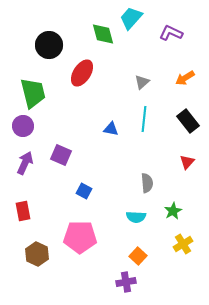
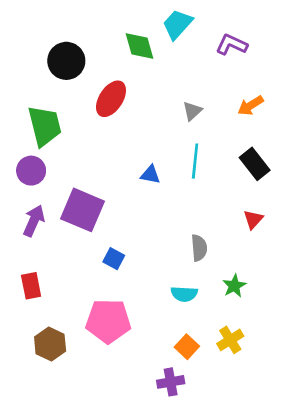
purple square: (61, 155) -> (83, 210), size x1.5
yellow cross: (183, 244) -> (230, 340), moved

